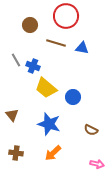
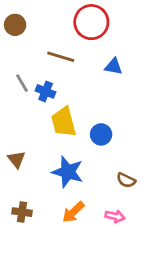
brown circle: (30, 25) -> (15, 25), moved
brown line: (56, 43) -> (61, 57), moved
yellow trapezoid: (46, 88) -> (64, 122), turned 35
pink arrow: (97, 164) -> (115, 216), moved

